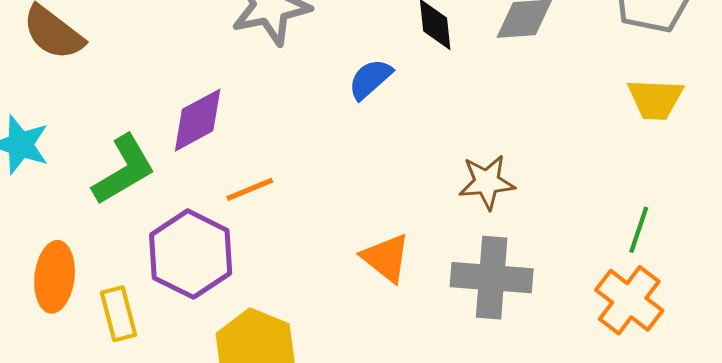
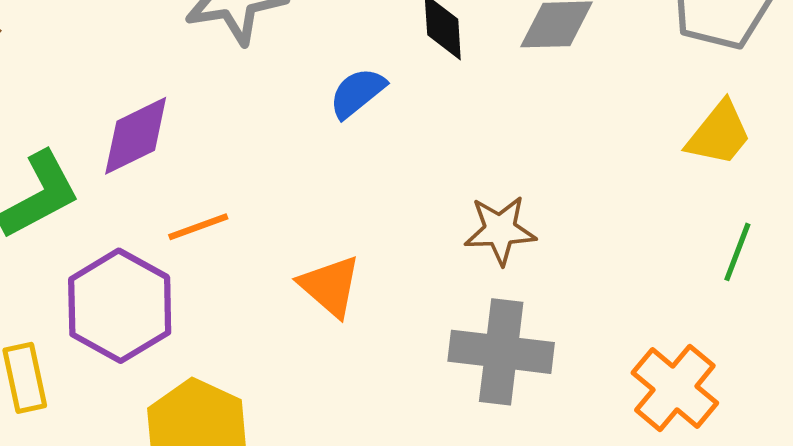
yellow trapezoid: (655, 99) -> (719, 134), turned -56
green line: (639, 230) -> (737, 252), moved
orange triangle: (386, 258) -> (330, 286), moved

